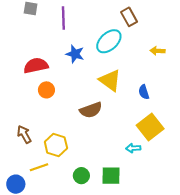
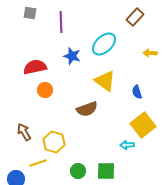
brown rectangle: (129, 17) -> (135, 17), moved, turned 72

